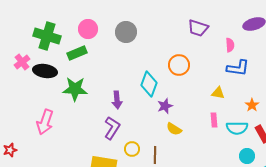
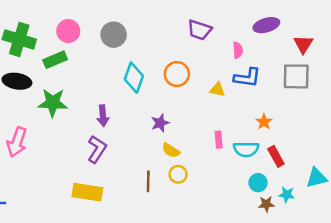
cyan diamond: (149, 84) -> (134, 78), moved
yellow triangle: (218, 93) -> (217, 90), moved
yellow circle: (132, 149) -> (178, 174), moved

